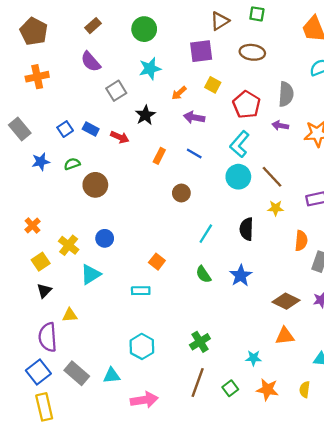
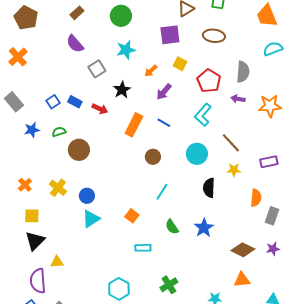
orange cross: (37, 77) -> (18, 57), moved, turned -30
purple arrow: (194, 117) -> (164, 92), turned -60
orange rectangle: (159, 156) -> (134, 125), size x1.6
cyan circle: (238, 177) -> (197, 154), moved
cyan line: (206, 234) -> (162, 192), moved
yellow cross: (69, 245) -> (58, 188), moved
yellow square: (41, 262) -> (32, 216), turned 35
cyan triangle: (91, 274) -> (91, 219), moved
black triangle: (44, 291) -> (35, 241), size x1.5
cyan rectangle: (141, 291) -> (143, 248), moved

